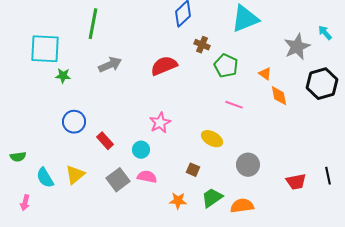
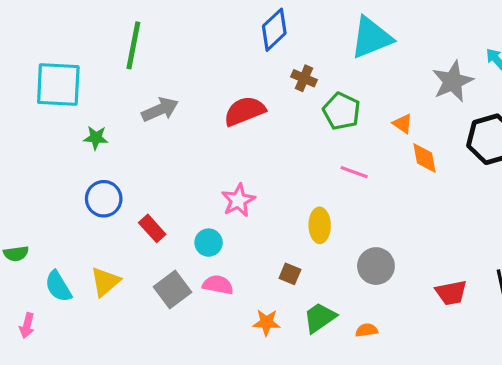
green star: (63, 76) -> (96, 138), moved
yellow ellipse: (212, 139) -> (320, 225), turned 60
orange semicircle: (242, 206) -> (367, 330), size x0.6

